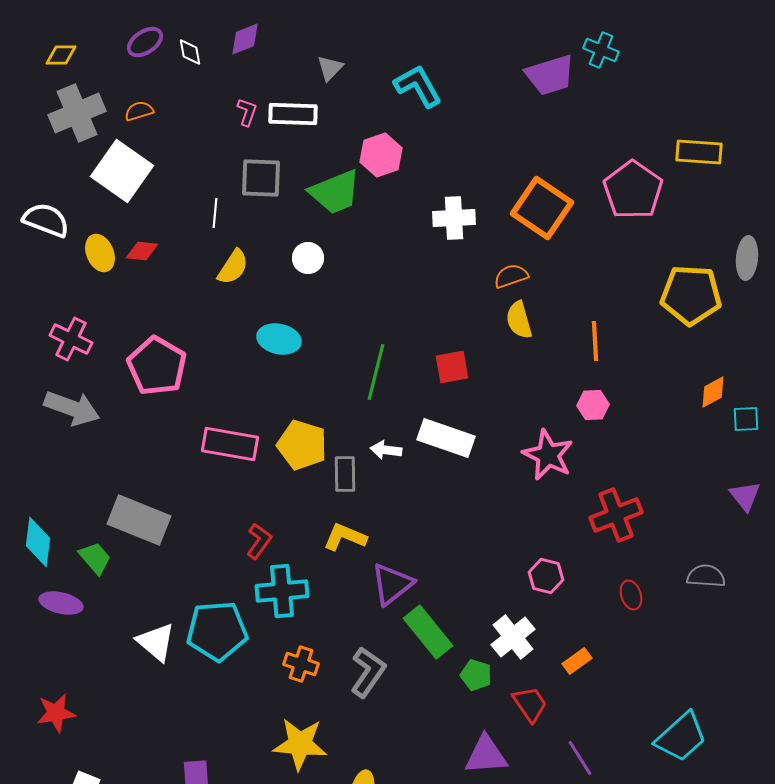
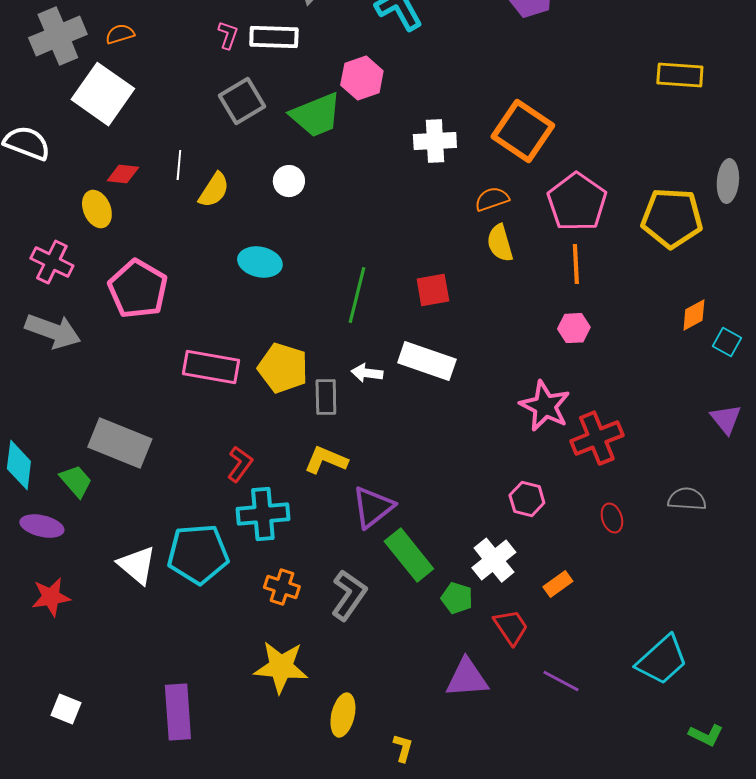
gray square: (261, 178) -> (242, 101), turned -33
pink pentagon: (633, 190) -> (577, 202), moved
white line: (215, 213) -> (179, 165), moved
yellow ellipse: (100, 253) -> (97, 209), moved
cyan square: (746, 419) -> (727, 342), turned 32
pink star: (548, 455) -> (545, 406), moved
red star: (56, 713) -> (51, 597), moved
purple line: (580, 758) -> (561, 681), turned -30

